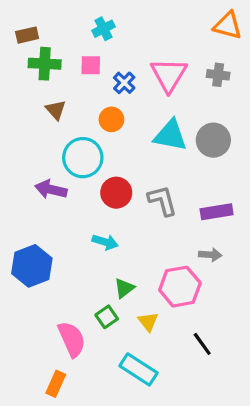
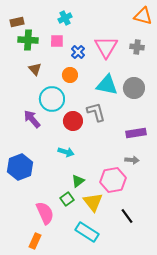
purple arrow: (51, 189) -> (32, 119), turned 36
gray L-shape: (162, 201) -> (96, 112), moved
yellow triangle: (148, 322) -> (93, 202), size x1.5

